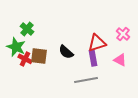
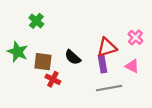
green cross: (27, 29) -> (36, 21), moved
red cross: (25, 59) -> (53, 79), moved
gray line: (86, 80) -> (109, 88), moved

